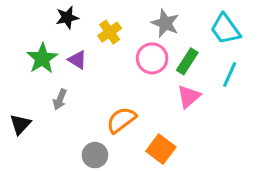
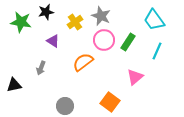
gray star: (165, 23) -> (101, 16), moved
green star: (42, 58) -> (21, 22), moved, turned -30
pink triangle: (189, 96) -> (135, 77), moved
orange semicircle: (121, 120) -> (83, 62), moved
black triangle: (20, 124) -> (14, 85), turned 35

